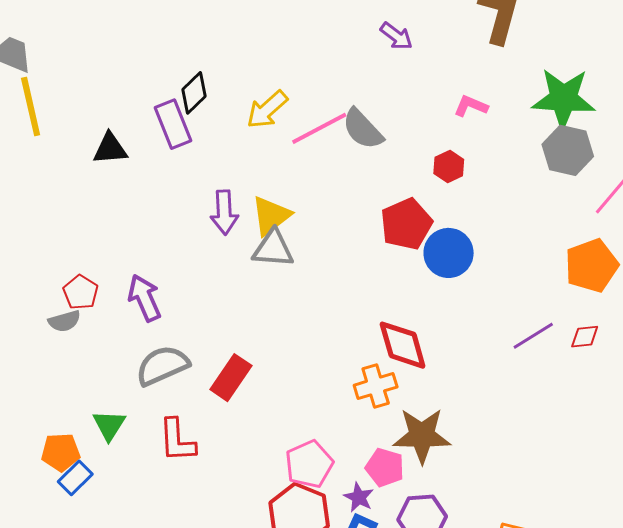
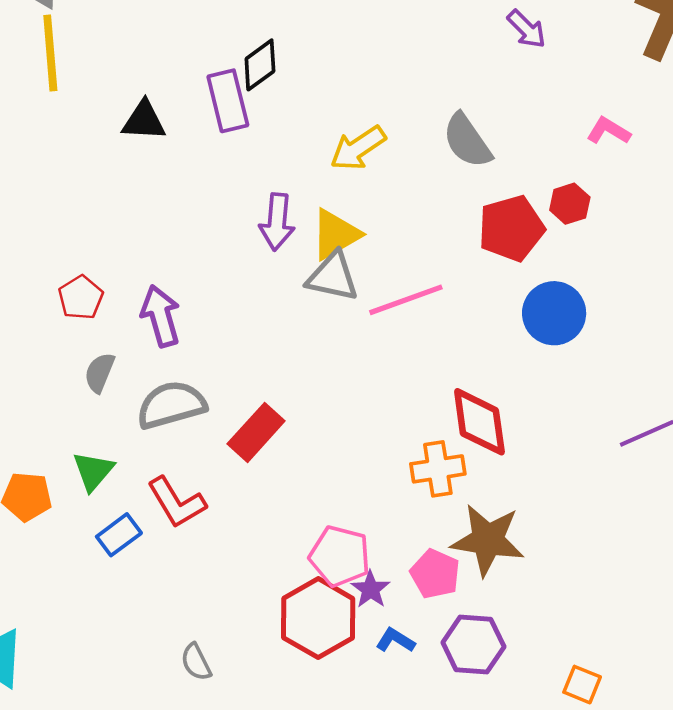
yellow arrow: (267, 110) -> (358, 148), moved
pink line: (319, 128) -> (406, 300), moved
red pentagon: (406, 224) -> (511, 228), moved
gray semicircle: (64, 321) -> (100, 373), moved, turned 120
red L-shape: (177, 440) -> (177, 502), turned -36
pink pentagon: (309, 464) -> (340, 556), turned 30
blue rectangle: (75, 478) -> (119, 535), moved
purple star: (359, 497) -> (370, 589), moved

